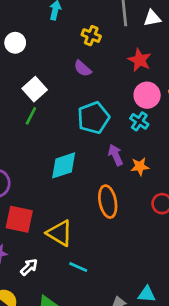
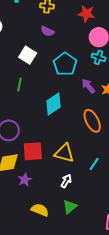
white square: (35, 89) -> (28, 55), moved
green line: (31, 116) -> (20, 84), moved
white arrow: (29, 267) -> (66, 181), moved
cyan line: (78, 267) -> (94, 164), moved, turned -64

